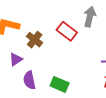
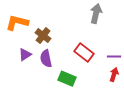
red rectangle: (67, 31) -> (84, 53), moved
purple semicircle: (29, 80) -> (46, 59), moved

